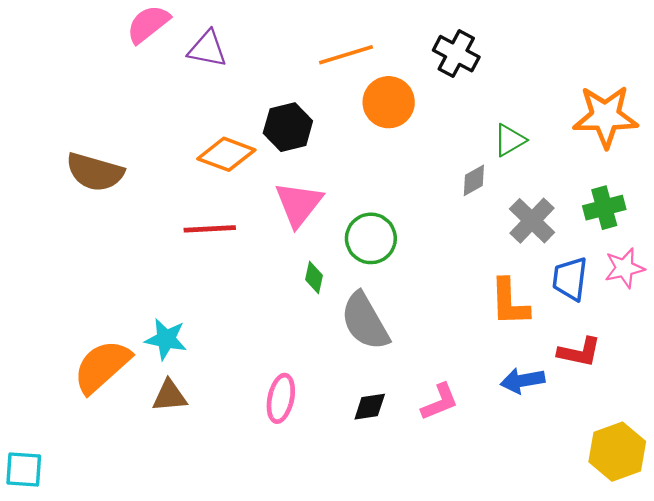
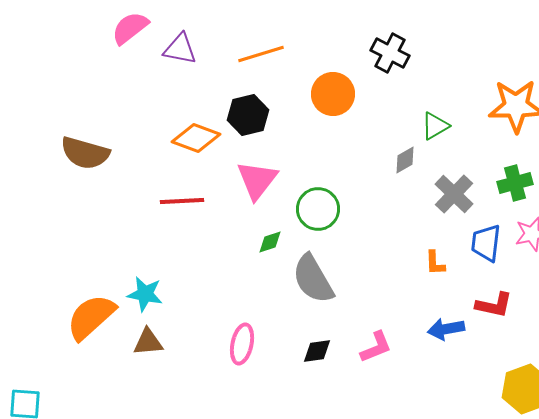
orange line: (346, 55) -> (261, 54), moved
green diamond: (314, 278) -> (270, 242), turned 60
orange L-shape: (509, 302) -> (435, 263), size x0.6

